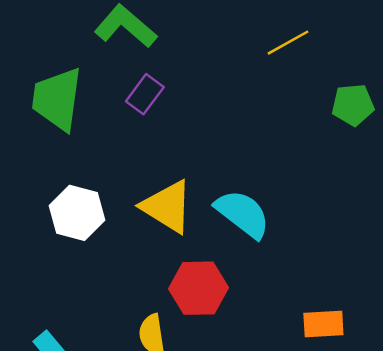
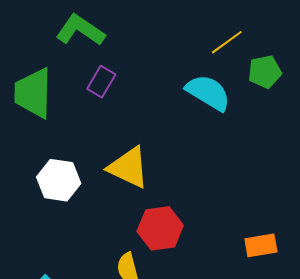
yellow line: (288, 43) -> (227, 42), moved
cyan semicircle: (243, 214) -> (208, 93), moved

